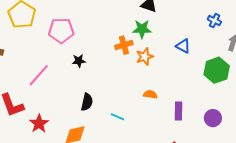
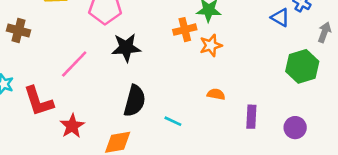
blue triangle: (183, 46) -> (280, 17), moved
black star: (79, 61) -> (126, 48), size x1.6
black semicircle: (87, 102) -> (135, 101), size x1.4

